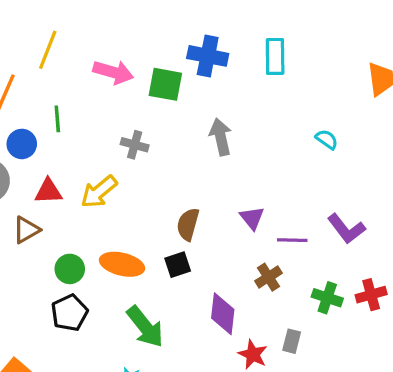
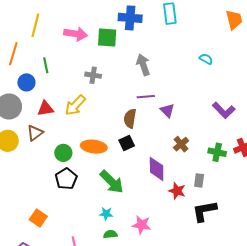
purple line: (292, 240) -> (146, 97), moved

